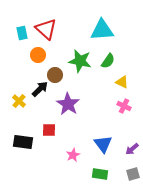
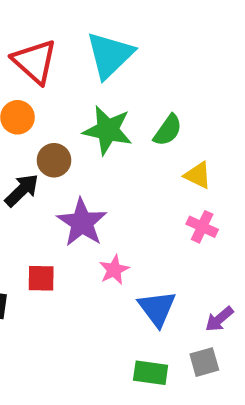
cyan triangle: (102, 30) -> (110, 55), moved, turned -40
pink star: (73, 155) -> (114, 270), moved
gray square: (133, 174) -> (204, 362), moved

